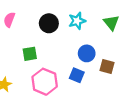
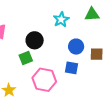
black circle: (49, 23) -> (35, 40), moved
green triangle: (111, 23) -> (92, 14), turned -42

